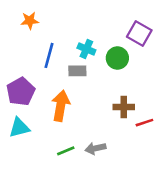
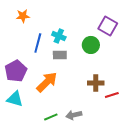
cyan cross: (86, 49) -> (59, 36), moved
orange arrow: (61, 106) -> (47, 82), turned 35
cyan triangle: (19, 128) -> (15, 99), turned 30

